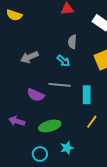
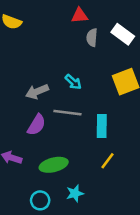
gray semicircle: (72, 42) -> (92, 37), moved
gray arrow: (29, 57) -> (37, 92), moved
purple semicircle: (36, 95) -> (36, 125), turned -84

